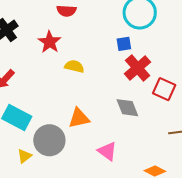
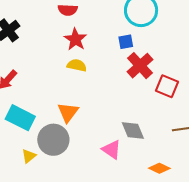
red star: (50, 42) -> (75, 39), moved
gray diamond: (127, 108) -> (133, 130), moved
orange triangle: (79, 118) -> (68, 112), moved, turned -40

